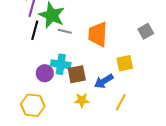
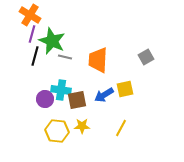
blue arrow: (104, 81) -> (104, 95), moved
yellow hexagon: (33, 105) -> (57, 131), moved

